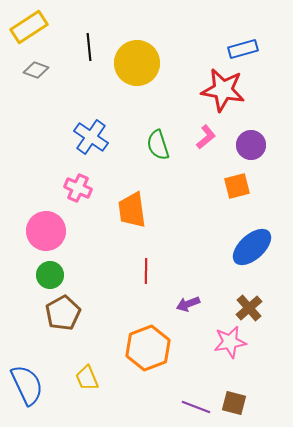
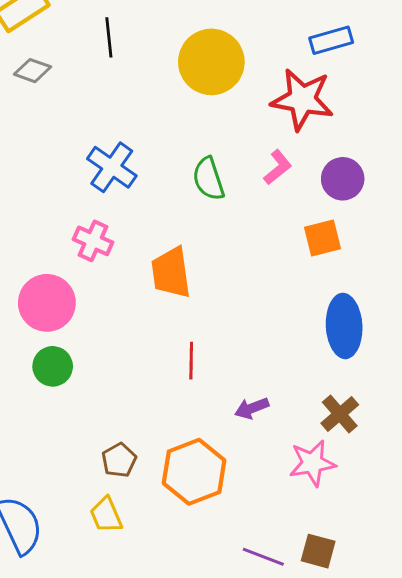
yellow circle: (137, 63) -> (211, 62), moved
blue ellipse: (252, 247) -> (344, 326), turned -51
brown pentagon: (63, 313) -> (119, 460), moved, size x0.7

